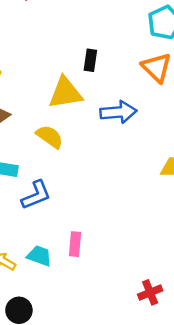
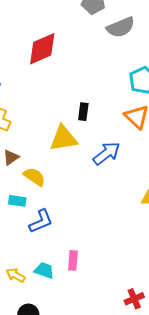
blue arrow: (118, 112) -> (107, 153), turned -32
yellow semicircle: (50, 137) -> (34, 177), moved

